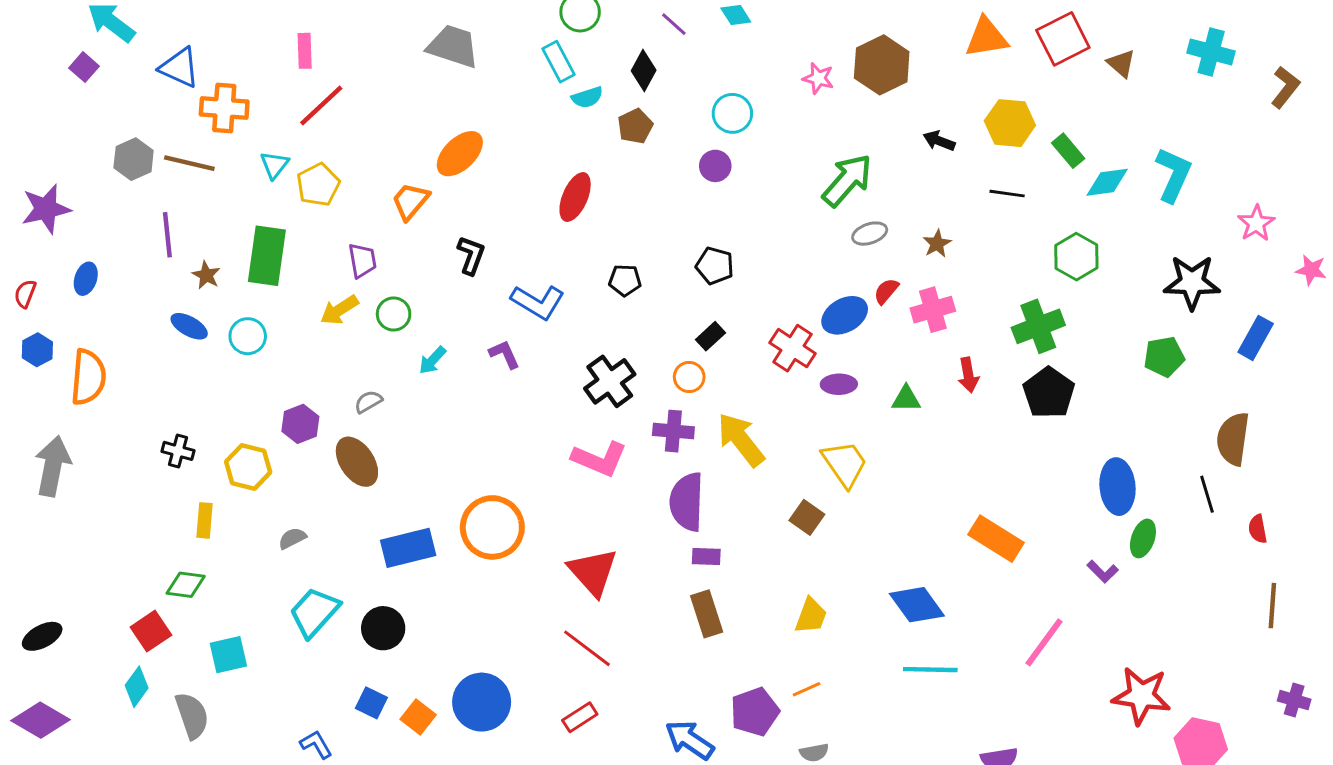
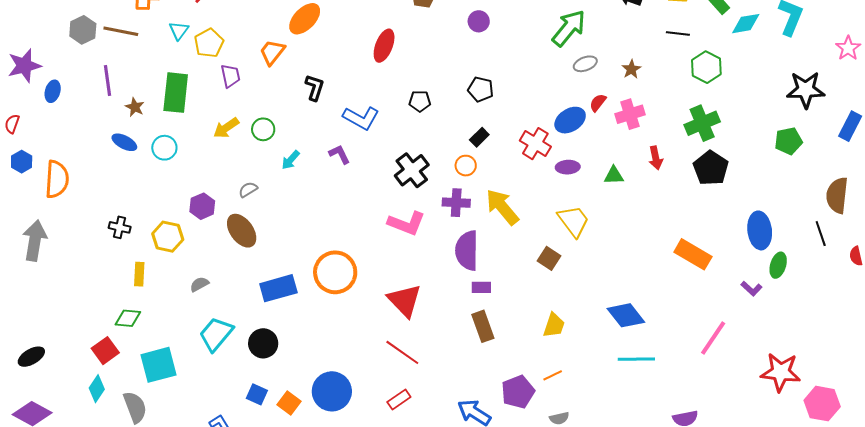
green hexagon: (1076, 257) -> (706, 67), moved
purple trapezoid: (362, 261) -> (230, 76), moved
blue ellipse: (86, 279) -> (53, 91), moved
orange rectangle: (996, 539) -> (693, 254), moved
cyan square: (228, 655) -> (158, 365), size x1.4

